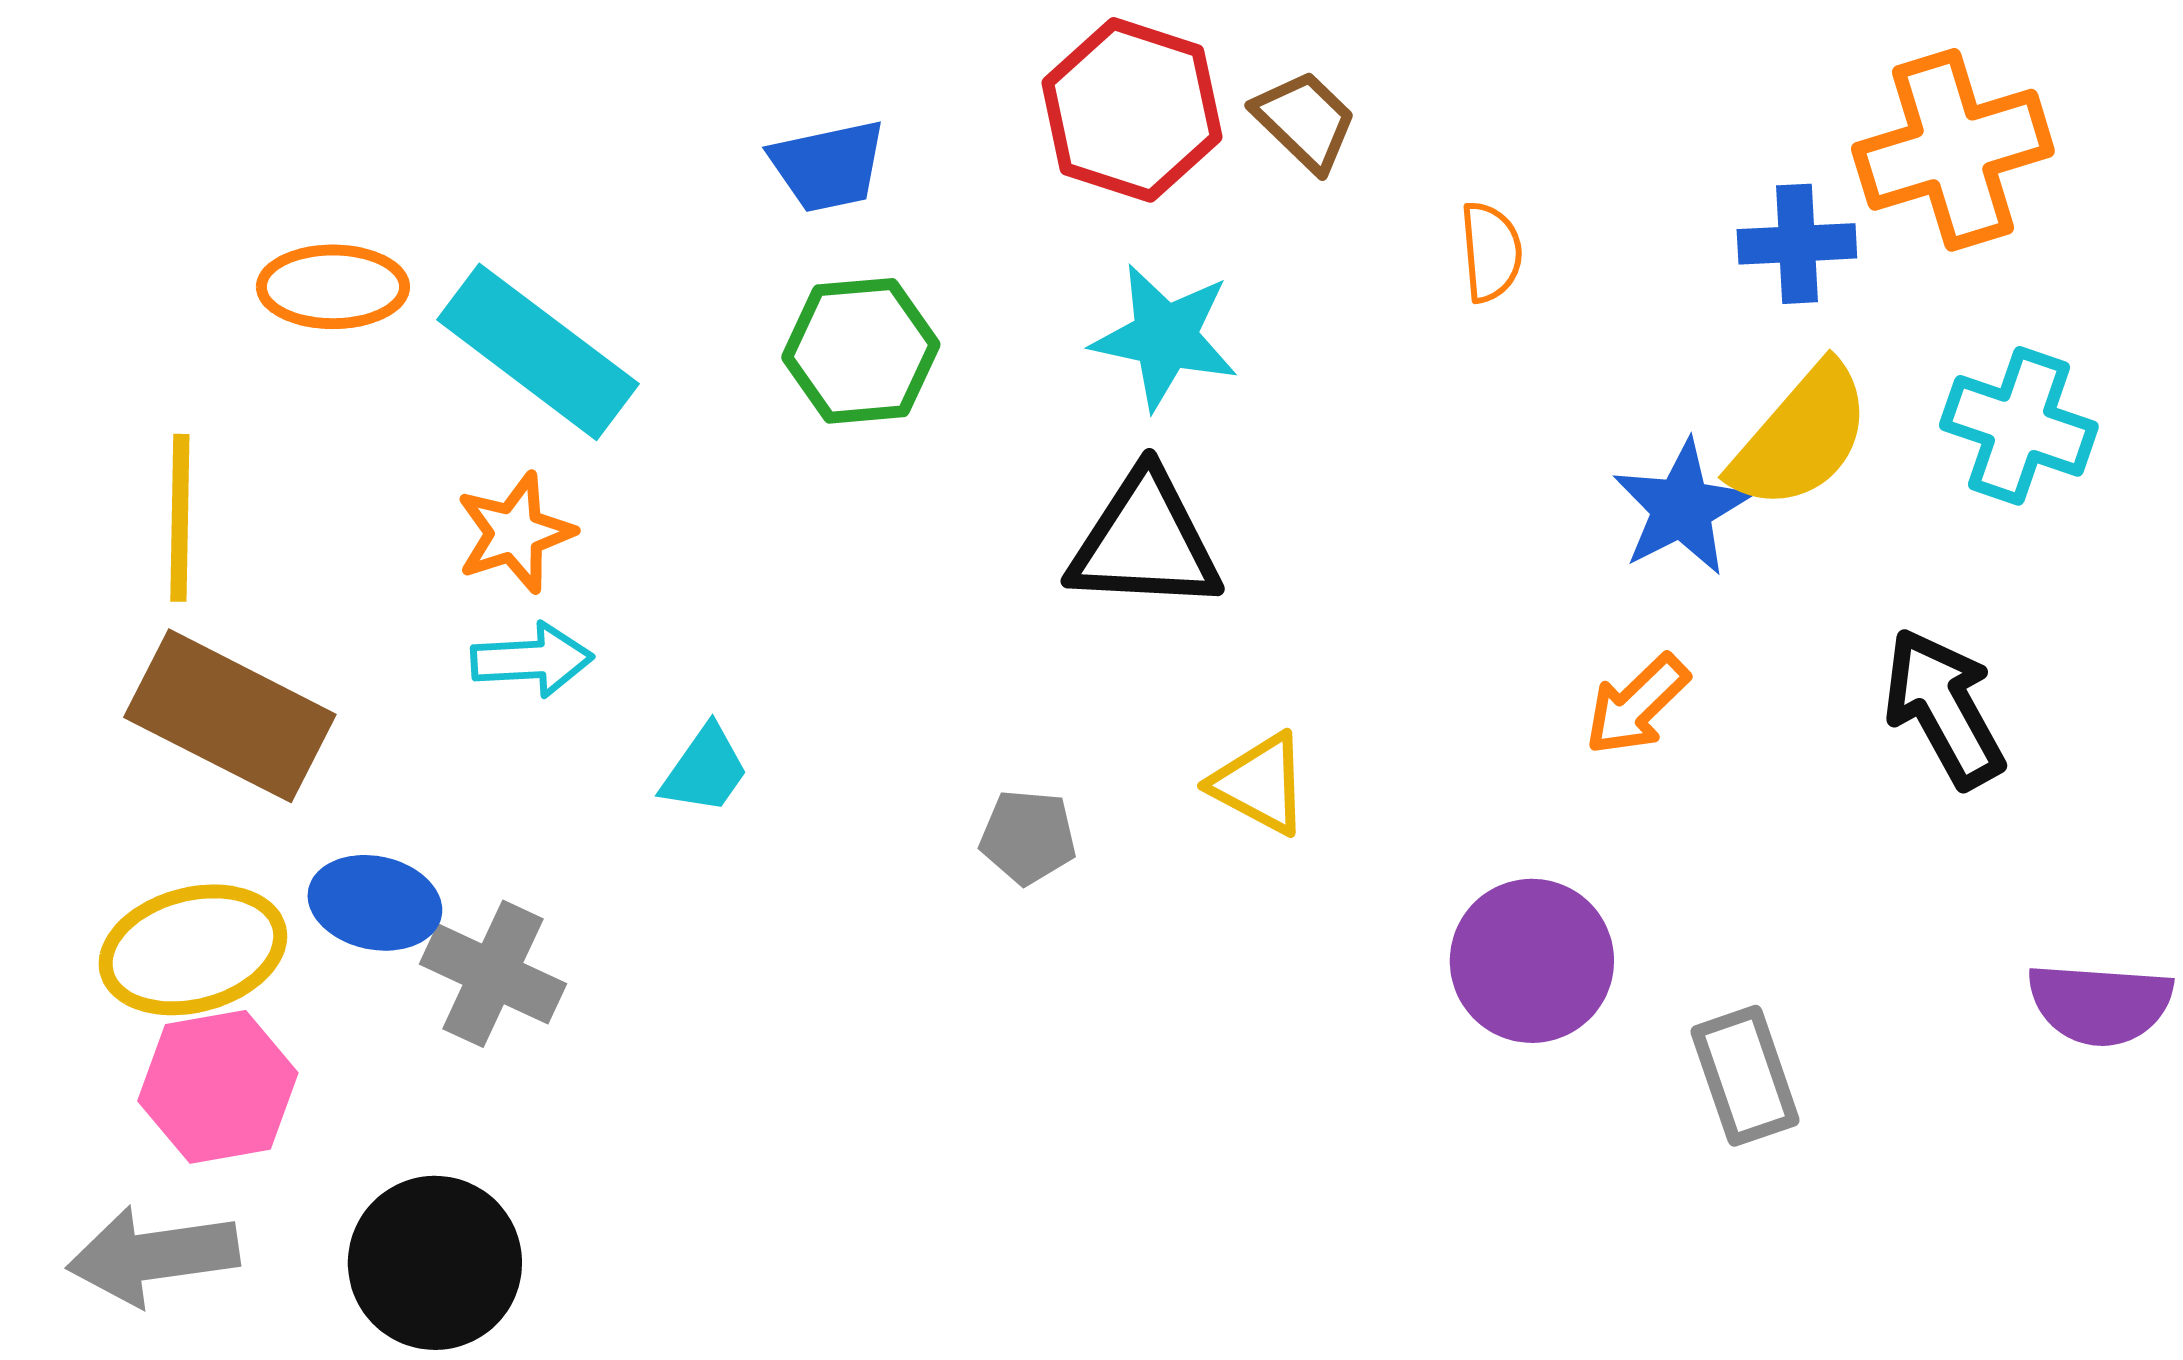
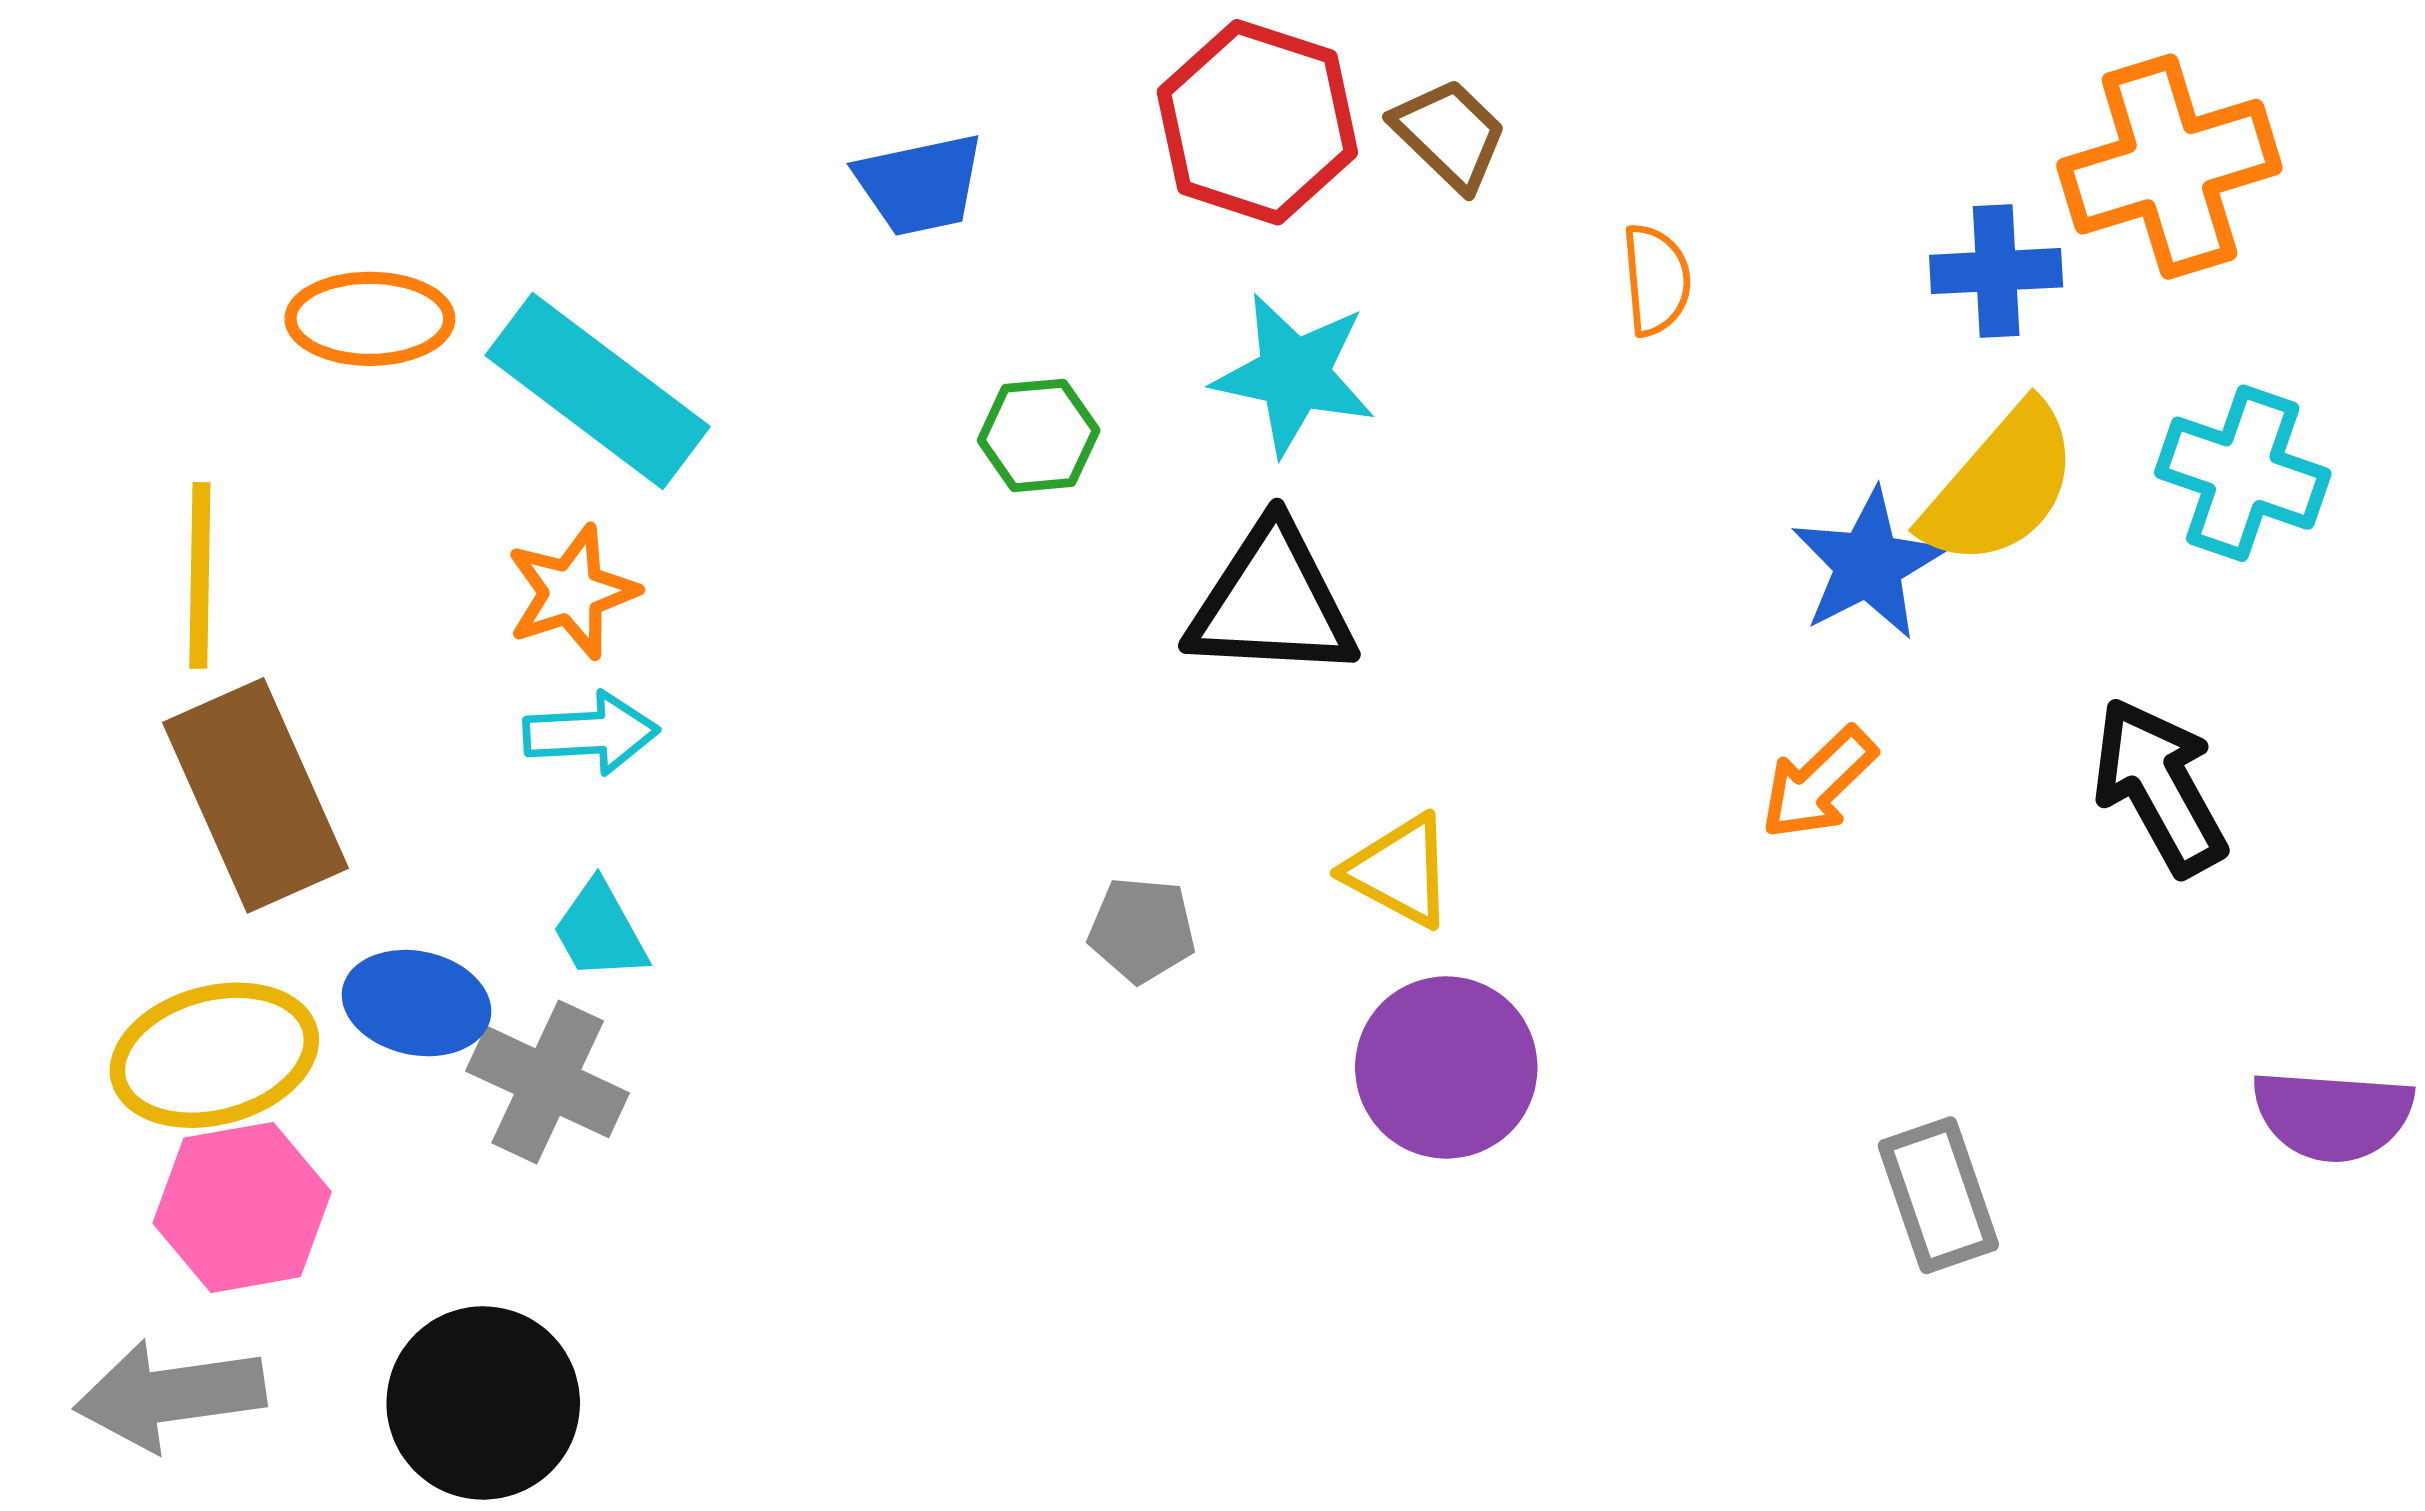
green hexagon: (861, 351) -> (1039, 435), moved, size x0.7
brown rectangle: (230, 716) -> (255, 795), turned 39
cyan trapezoid: (705, 770) -> (600, 931), moved, turned 116
purple circle: (1532, 961) -> (1446, 1067), moved

